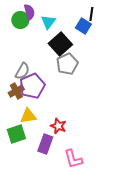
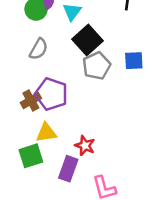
blue square: (83, 26) -> (134, 61), moved, turned -35
gray semicircle: (22, 71) -> (39, 49), moved
purple pentagon: (32, 86) -> (51, 94), turned -30

